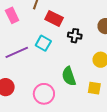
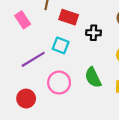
pink circle: (44, 94) -> (59, 83), moved

